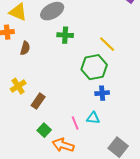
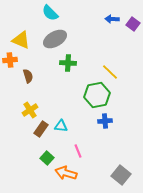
brown semicircle: (25, 48) -> (28, 76), turned -32
yellow cross: (18, 86) -> (30, 110), moved
cyan triangle: (93, 118) -> (61, 126), moved

